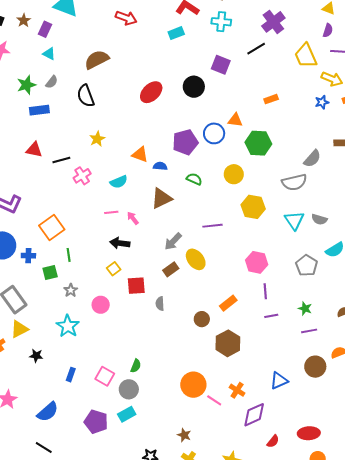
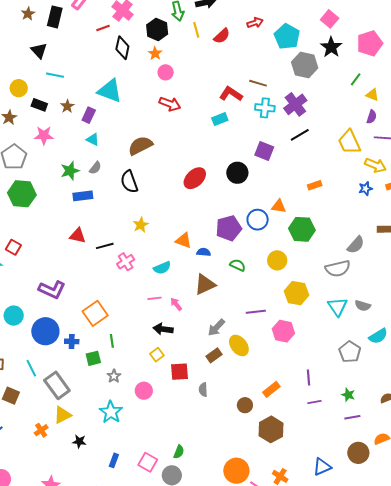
purple cross: (273, 22) -> (295, 104), moved
pink hexagon: (257, 262) -> (283, 331), moved

